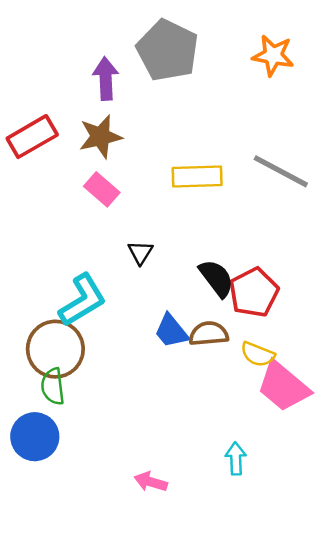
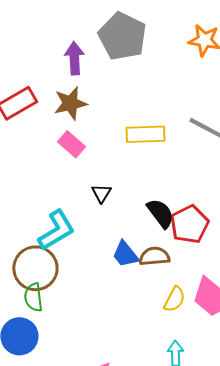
yellow semicircle: (258, 354) -> (174, 299), moved, turned -84

